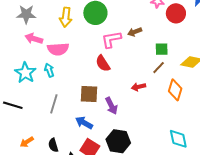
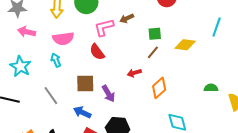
pink semicircle: (58, 49) -> (63, 39), moved
cyan arrow: (49, 70) -> (56, 60), moved
orange diamond: (175, 90) -> (159, 88), moved, turned 35
gray line: (54, 104) -> (51, 96), turned -48

